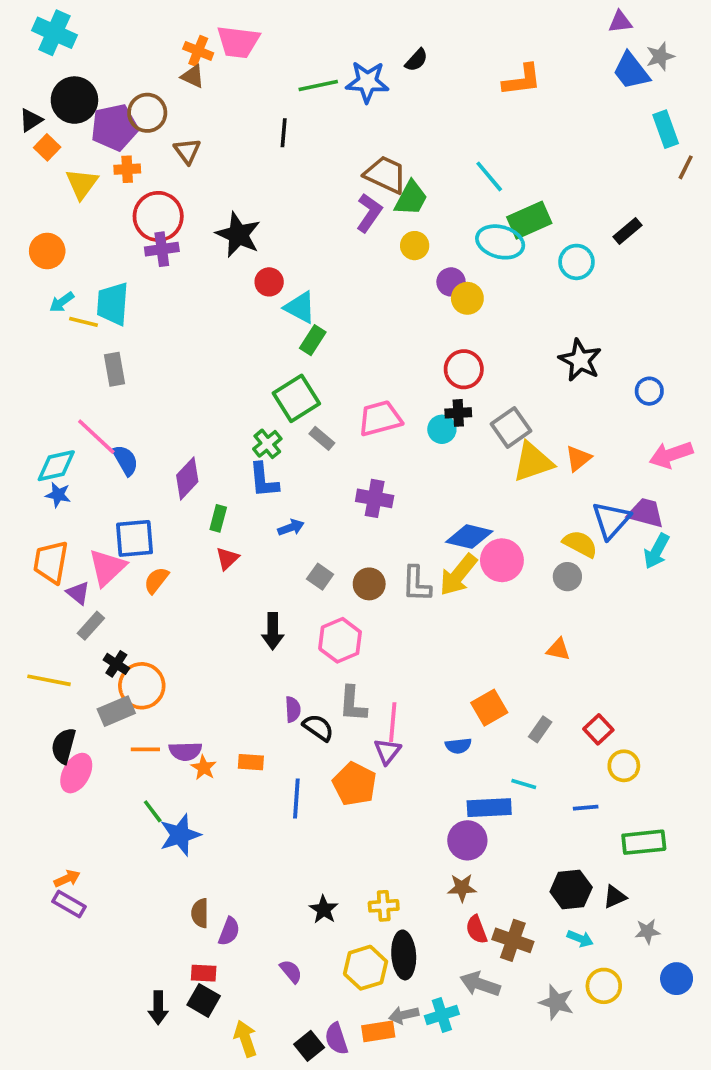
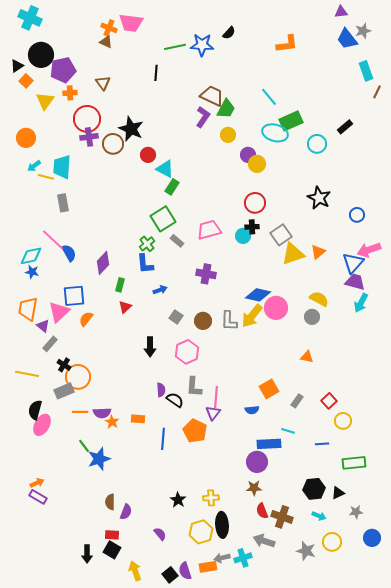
brown circle: (147, 113) -> (113, 144), moved
blue triangle: (611, 520) -> (353, 263), moved

